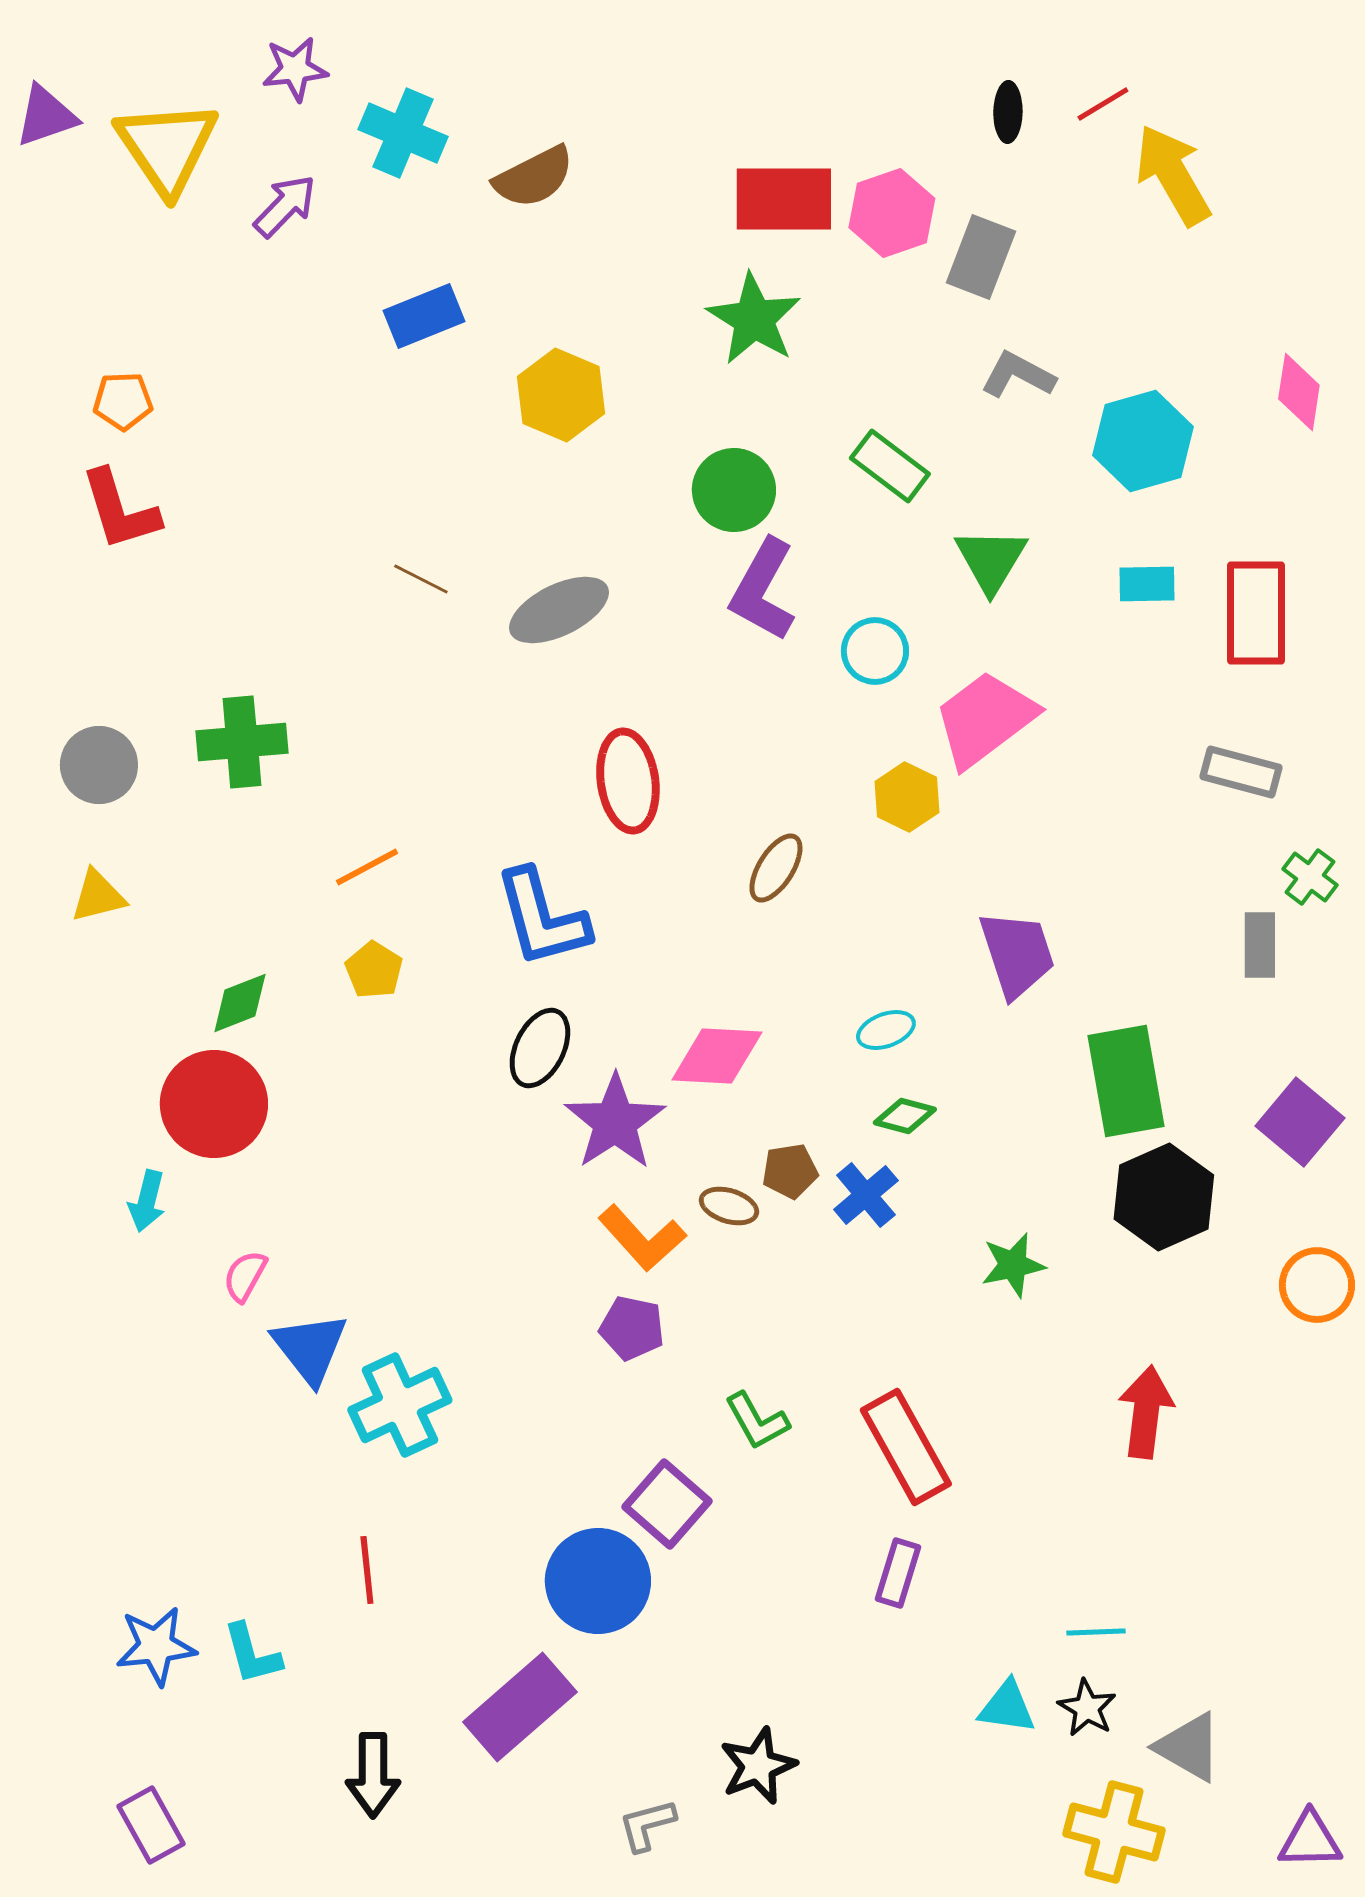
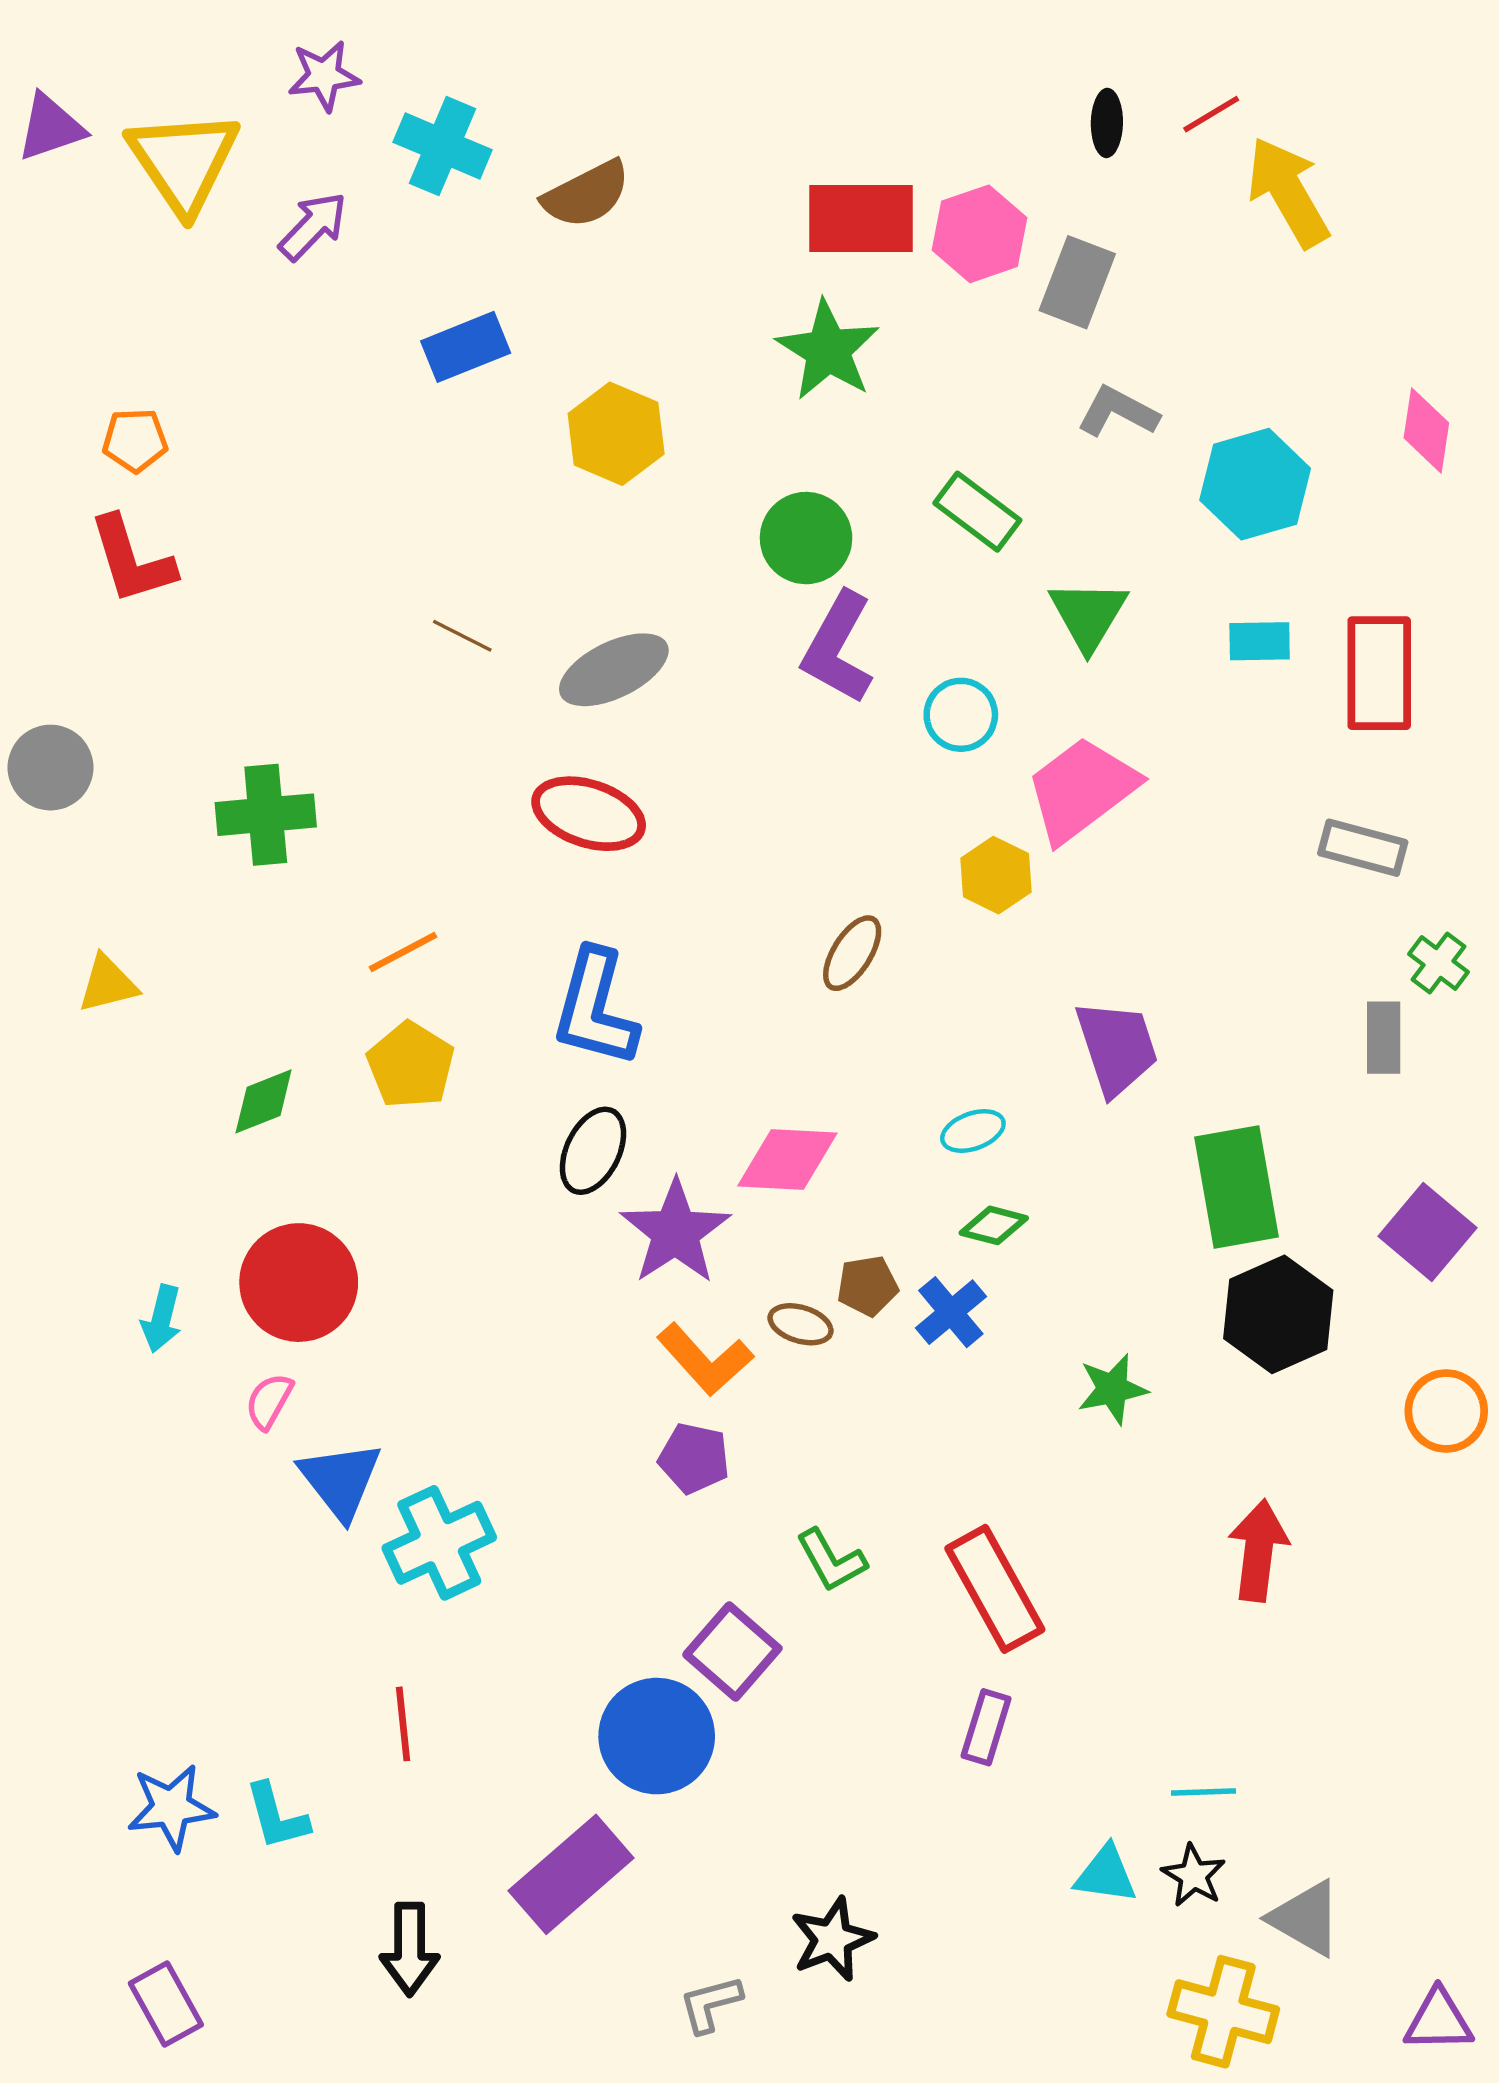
gray circle: (99, 765) -> (51, 768), moved
red ellipse: (628, 781) -> (589, 814), moved, turned -64
blue L-shape: (542, 918) -> (595, 1008), turned 30
yellow pentagon: (374, 970) -> (411, 1065), size x1.4
red circle: (214, 1104) -> (299, 1283), moved

